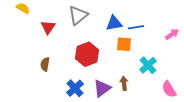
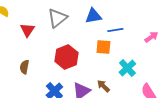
blue triangle: (114, 23) -> (93, 16), moved
brown arrow: (124, 83) -> (103, 86), turned -40

